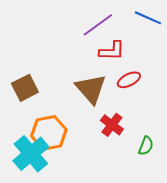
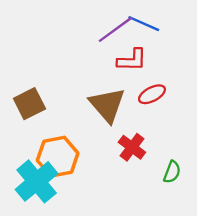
blue line: (148, 18) -> (144, 24), moved

